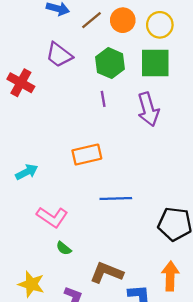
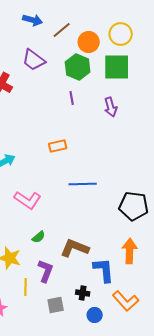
orange circle: (123, 20) -> (89, 42), moved
purple arrow: (148, 109) -> (111, 107), size x0.7
orange rectangle: (87, 154) -> (58, 146), size x0.7
green semicircle: (64, 248) -> (39, 237), moved, turned -80

